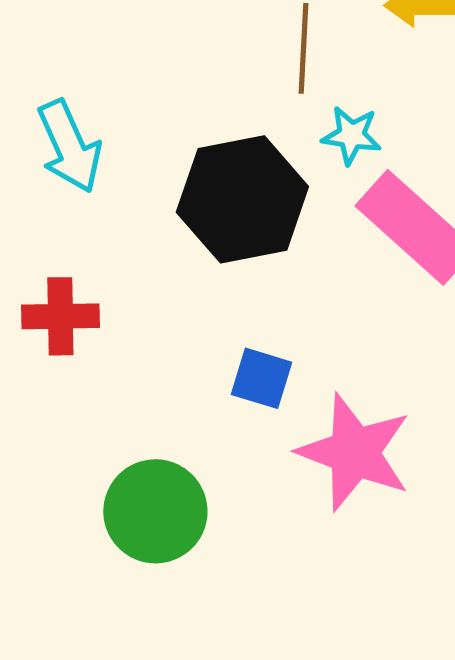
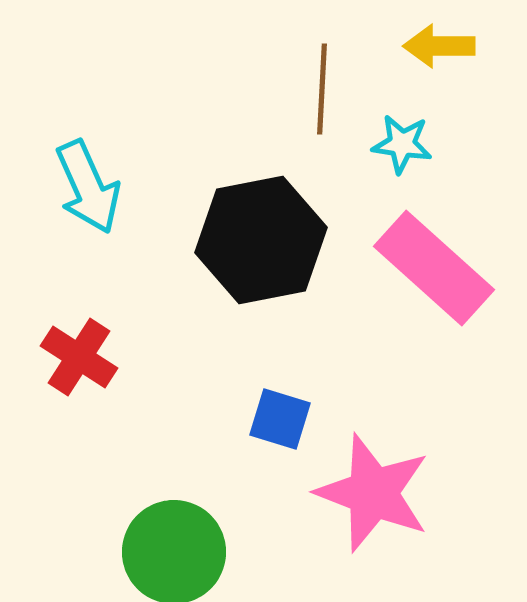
cyan star: (351, 135) -> (402, 144), moved
red cross: (60, 316) -> (79, 357), turned 34

